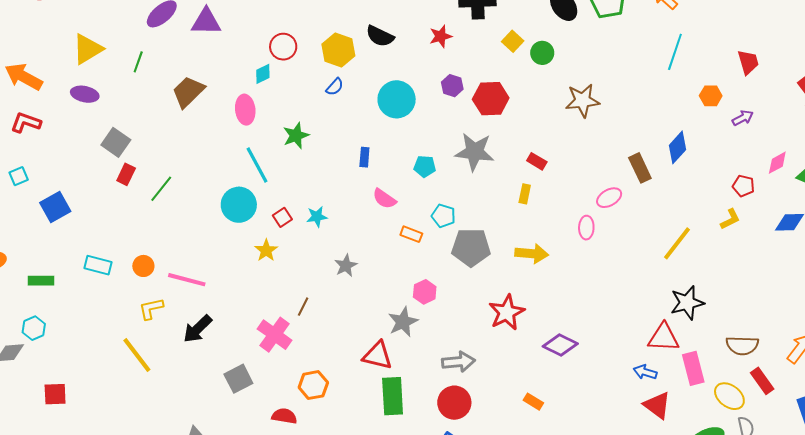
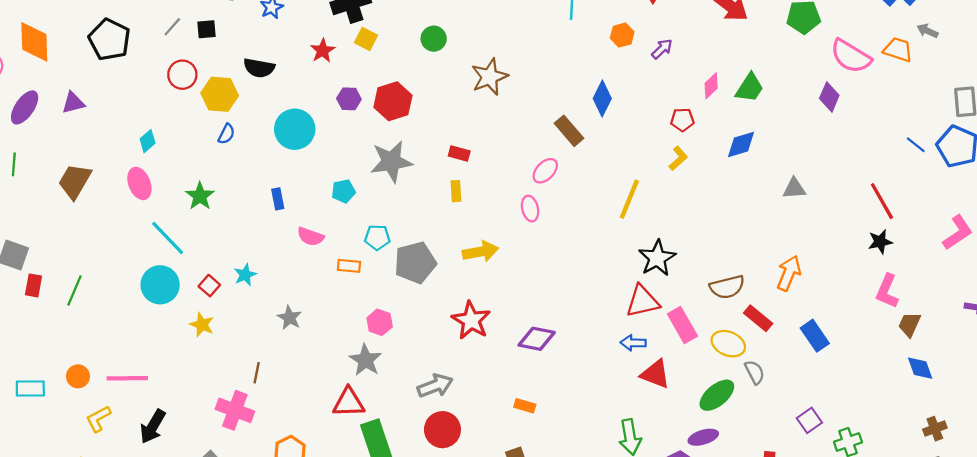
purple triangle: (206, 22) -> (73, 103), size x0.7
yellow square: (513, 41) -> (366, 39), moved
red circle: (283, 47) -> (182, 75), moved

